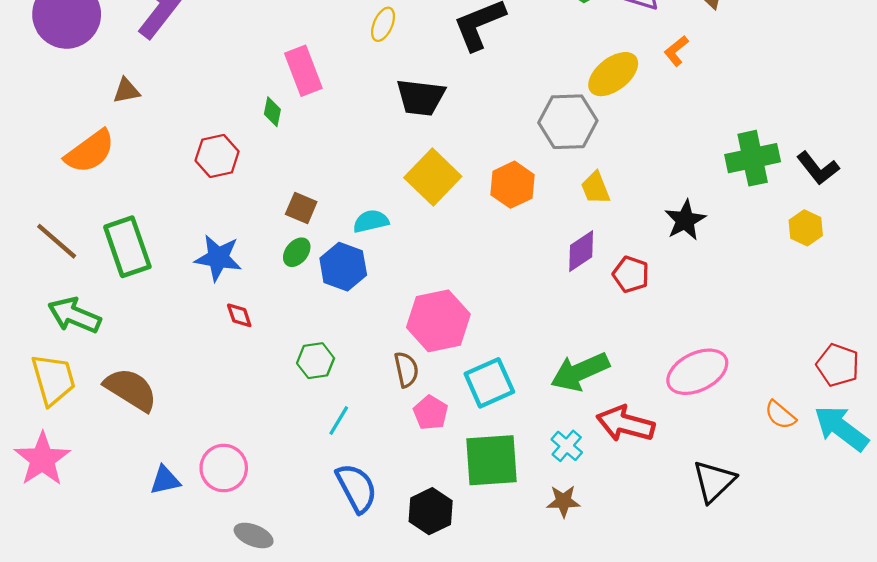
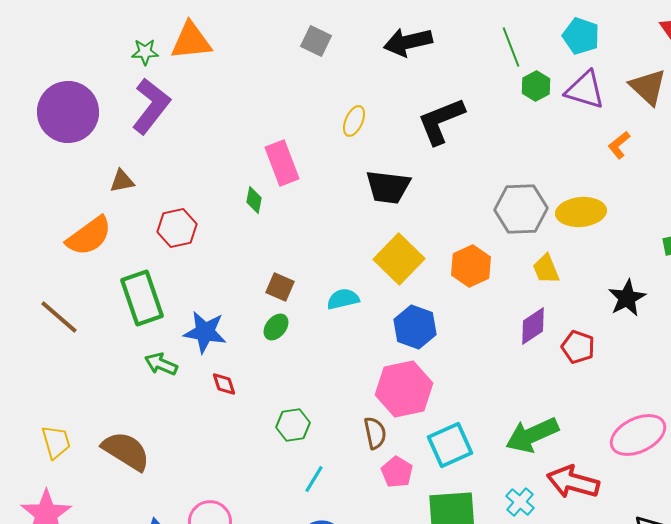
yellow ellipse: (613, 74) -> (581, 212), moved, turned 33
red hexagon: (217, 156) -> (177, 228), moved
green rectangle: (127, 247) -> (142, 298), moved
blue hexagon: (343, 267) -> (415, 327), moved
green arrow: (74, 315) -> (161, 364), moved, size x0.7
yellow trapezoid: (53, 379) -> (56, 442), size x0.7

